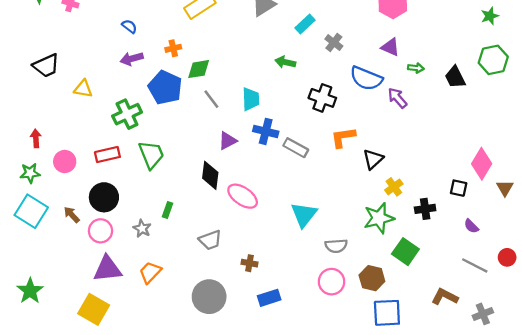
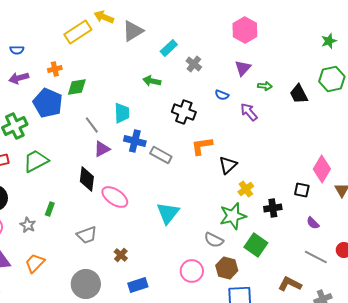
blue semicircle: (129, 26) -> (17, 50), turned 144
purple triangle: (390, 47) -> (243, 68), turned 48
blue semicircle: (366, 78) -> (222, 95), size x0.5
gray line: (211, 99) -> (92, 125), moved
green trapezoid: (151, 155) -> (36, 161), turned -96
gray semicircle: (336, 246) -> (214, 240), moved, turned 30
brown cross: (250, 263) -> (121, 255), turned 32

